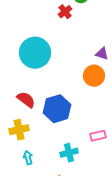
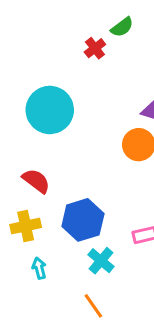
blue hexagon: (57, 109) -> (83, 220), moved
cyan cross: (69, 153) -> (101, 261), turned -36

